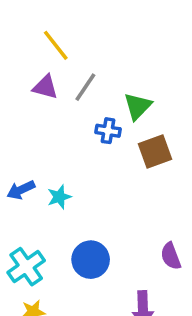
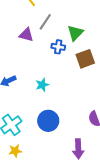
purple triangle: (45, 87) -> (26, 35), moved
cyan star: (59, 197) -> (42, 85), moved

